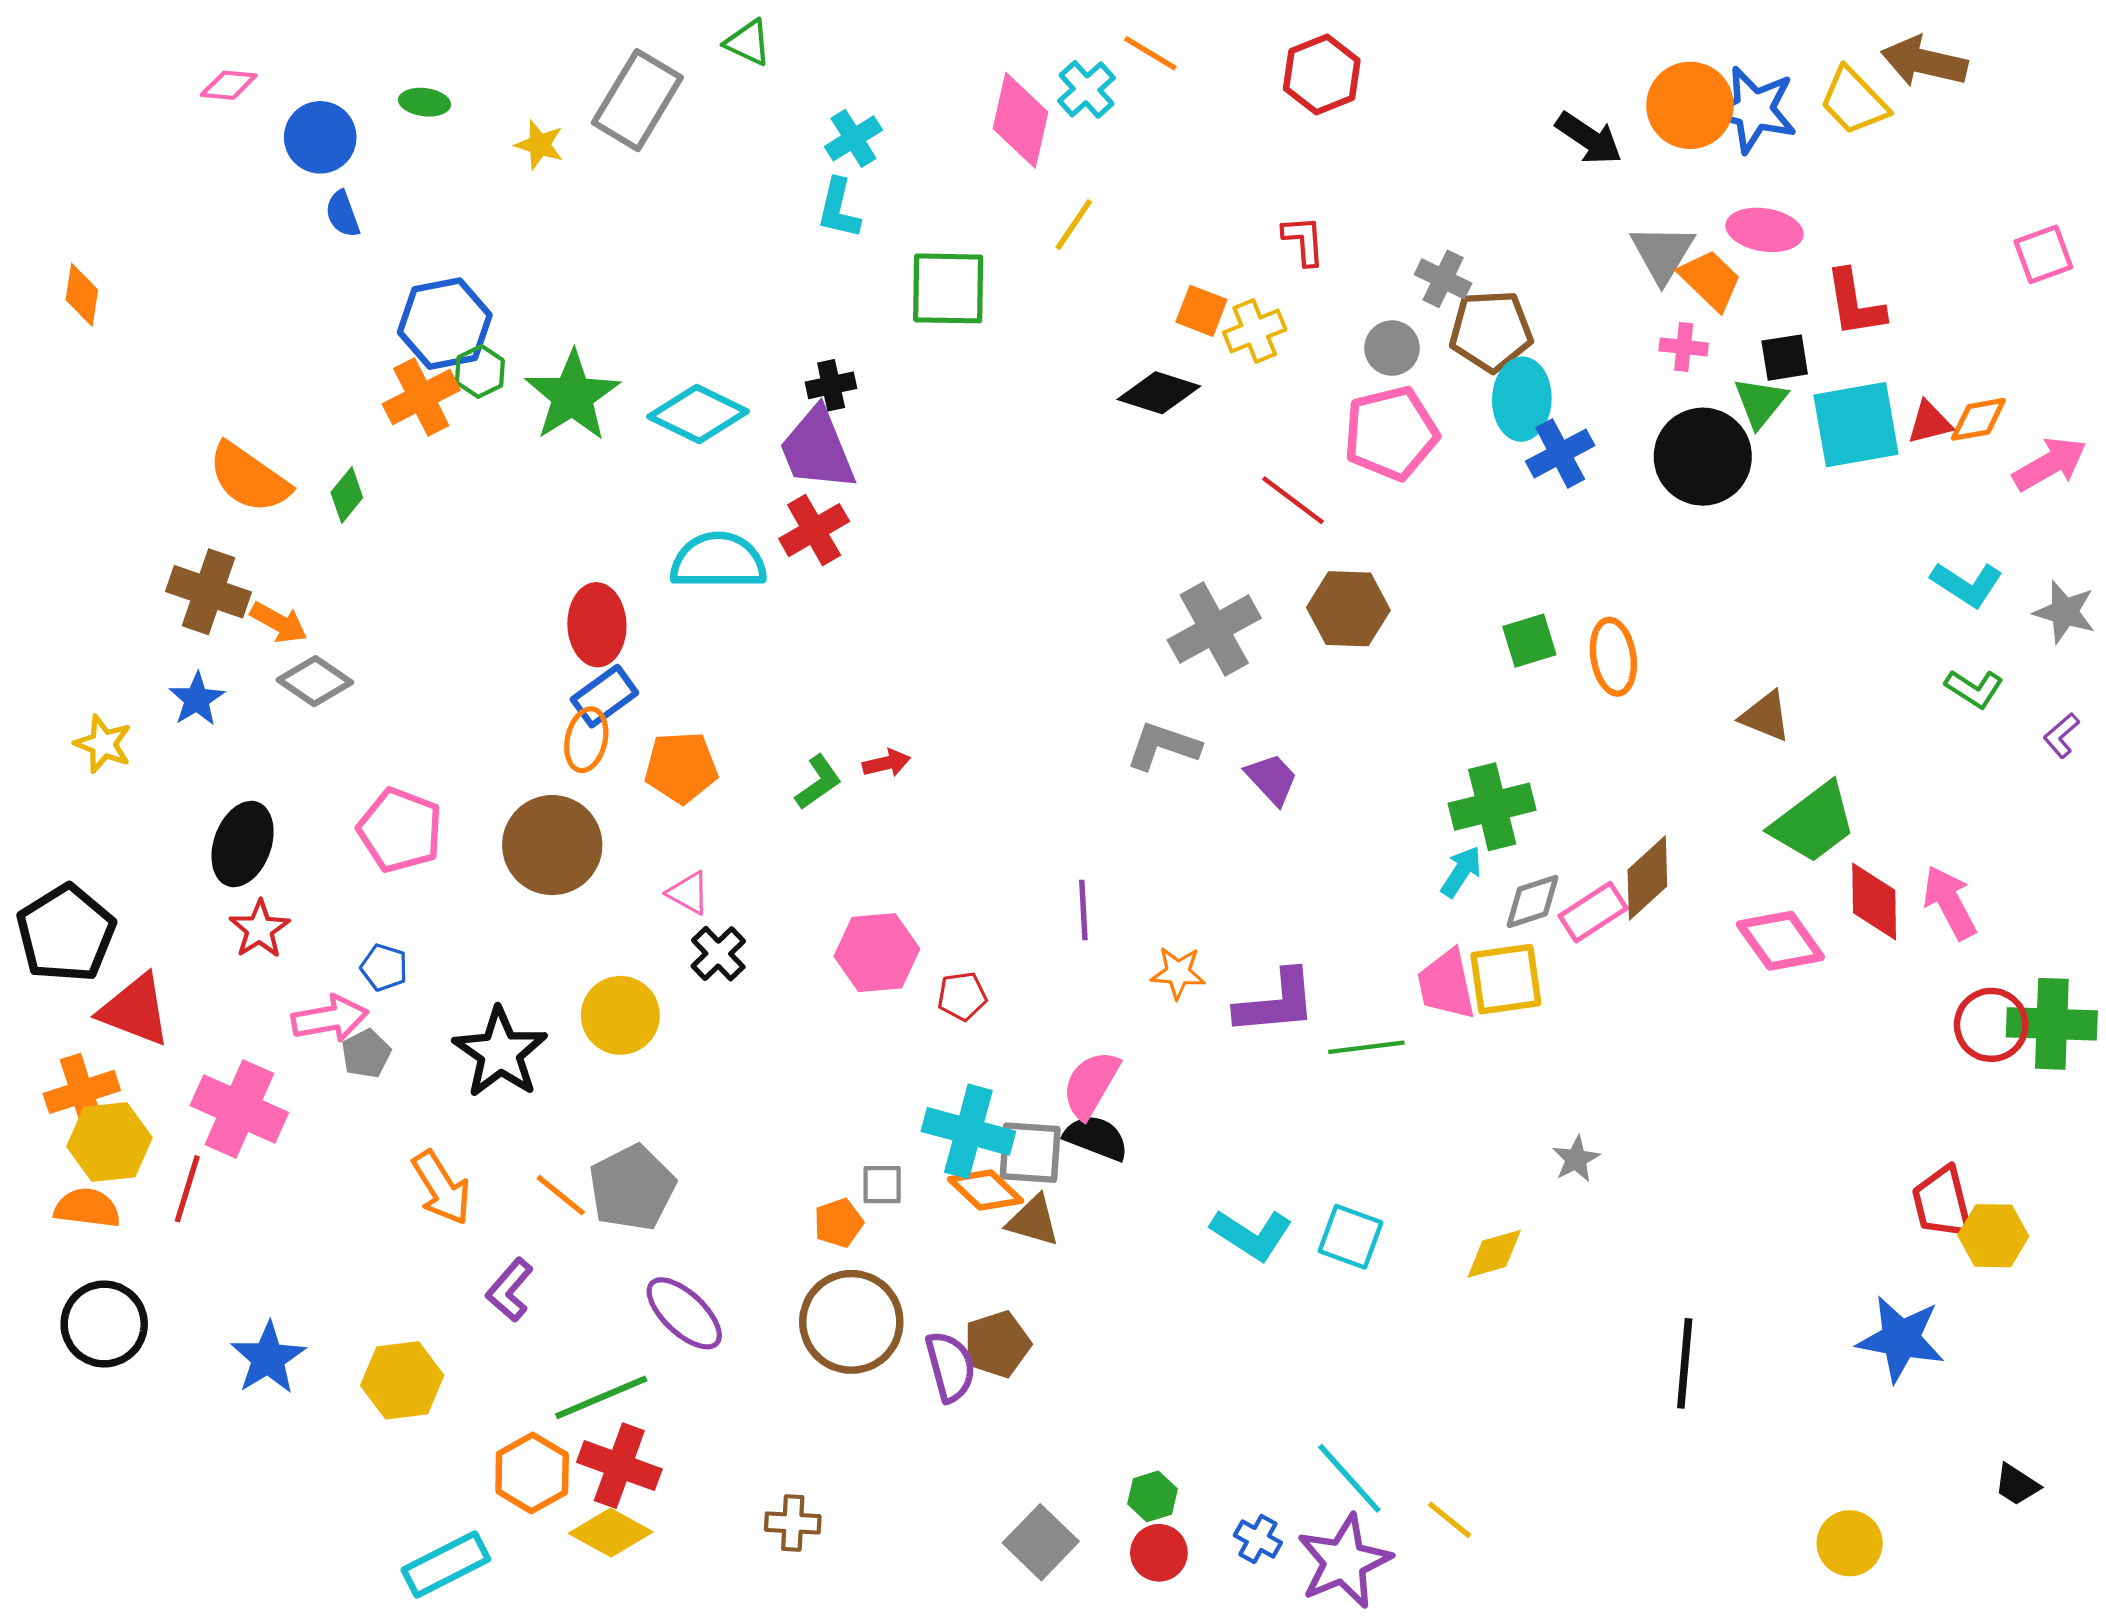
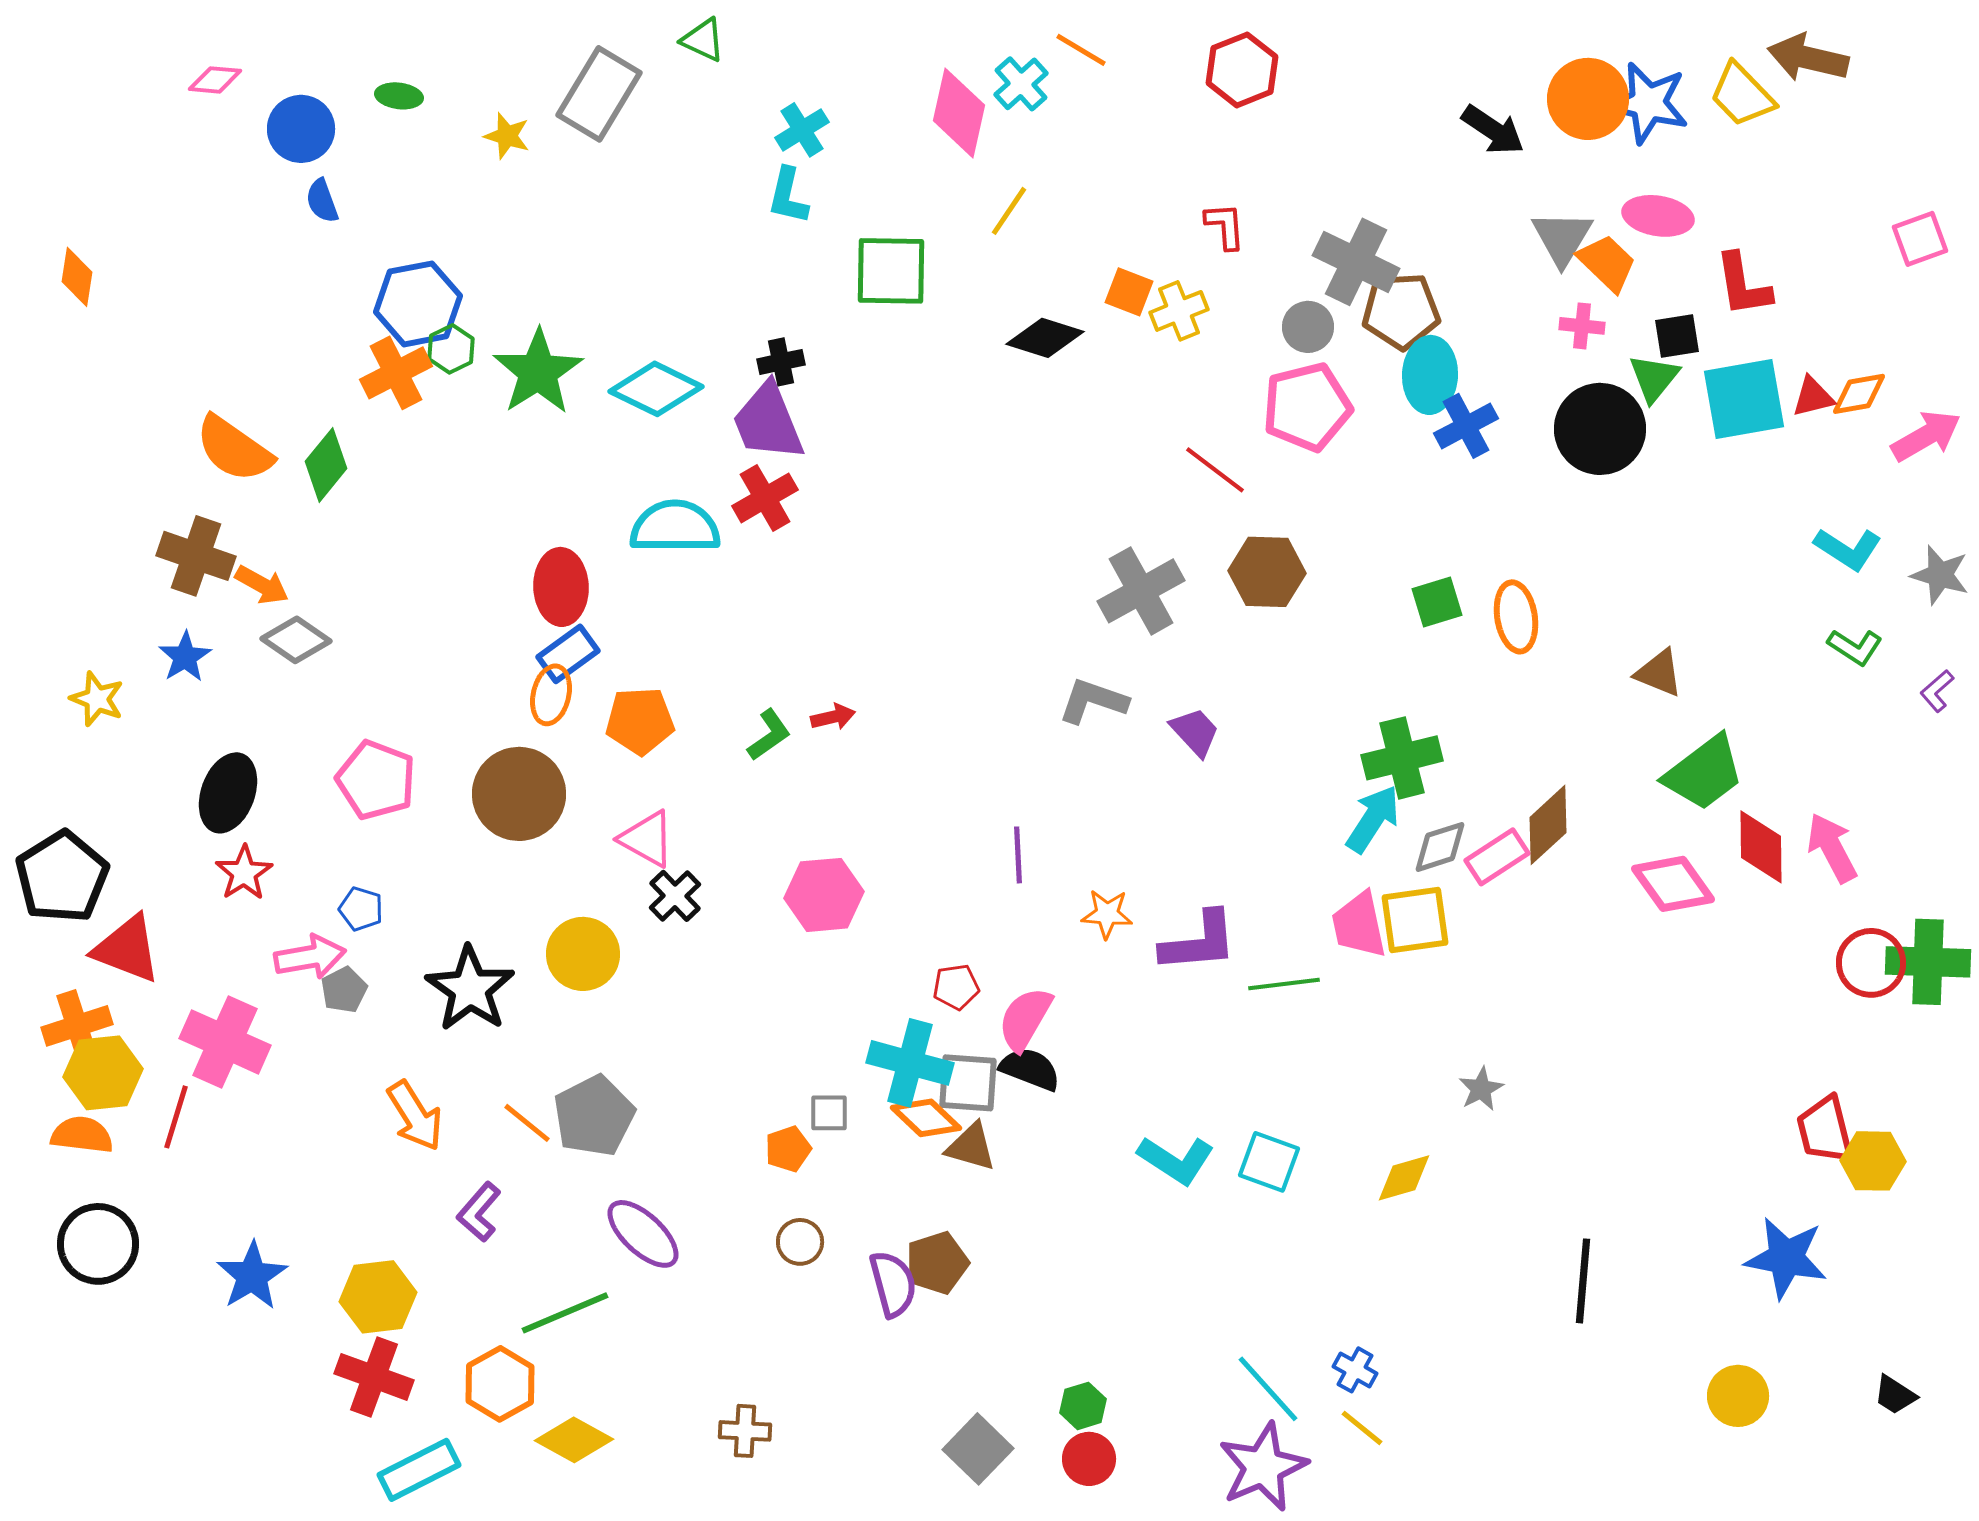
gray cross: (1443, 279) -> (1356, 262), size x1.6
black diamond: (1159, 393) -> (1045, 338), moved
green diamond: (347, 495) -> (326, 465), size x1.4
cyan arrow: (1461, 872) -> (1373, 819), size x1.4
pink triangle: (688, 893) -> (647, 839), size x1.4
red pentagon: (962, 996) -> (956, 987), moved
brown circle: (851, 1322) -> (800, 1242), size x0.5
red cross: (619, 1466) -> (374, 1377), moved
blue cross: (1258, 1539) -> (1355, 1370), moved
yellow circle: (1850, 1543) -> (1738, 1396), moved

